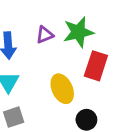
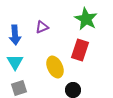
green star: (78, 32) -> (86, 19), moved, turned -30

